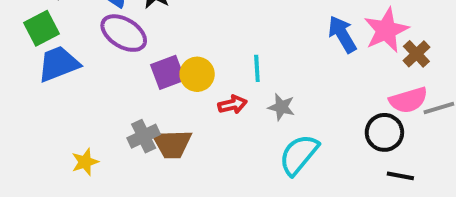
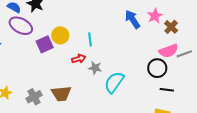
pink star: (386, 30) -> (155, 16), size x0.7
yellow circle: (197, 74) -> (60, 35), moved
gray star: (281, 107) -> (95, 68), moved
gray cross: (144, 136) -> (34, 97), moved
brown trapezoid: (172, 144) -> (61, 94), moved

